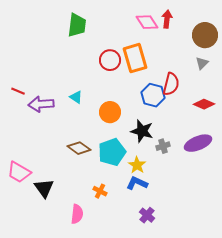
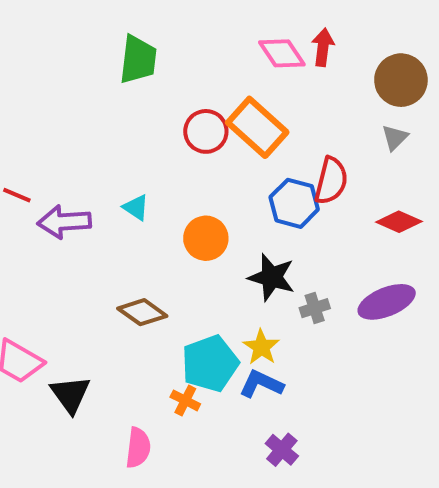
orange rectangle: (135, 58) -> (257, 127), turned -32
cyan pentagon: (112, 152) -> (210, 364), moved

